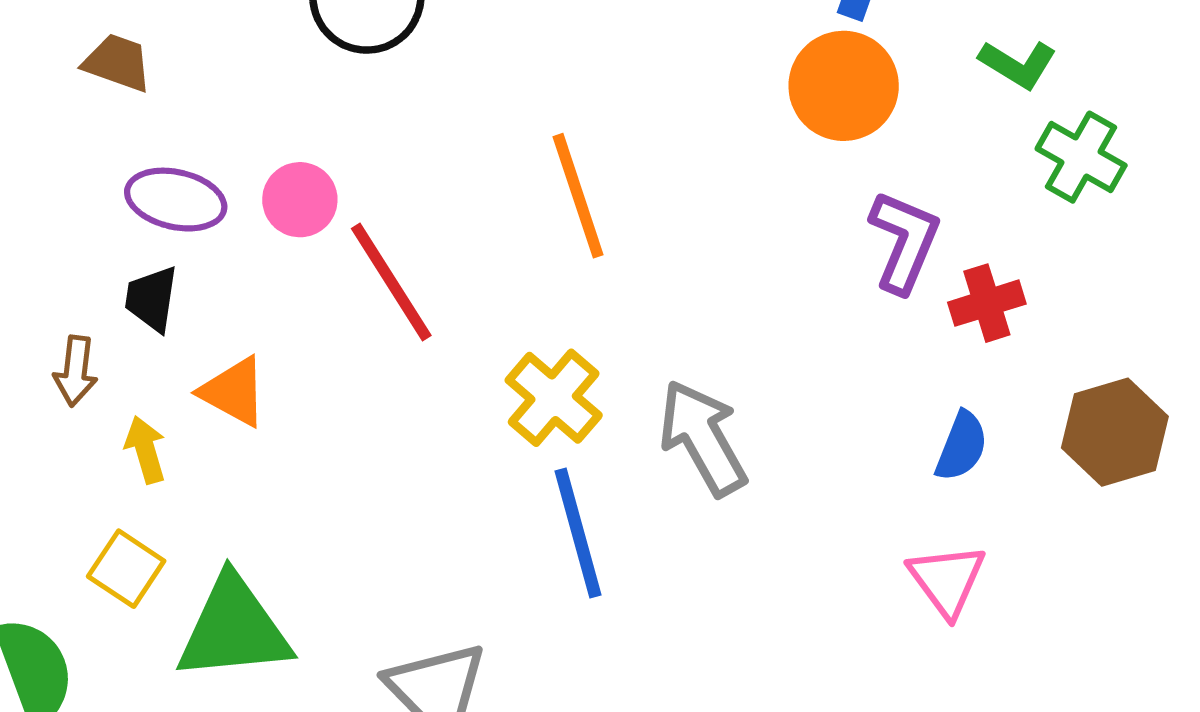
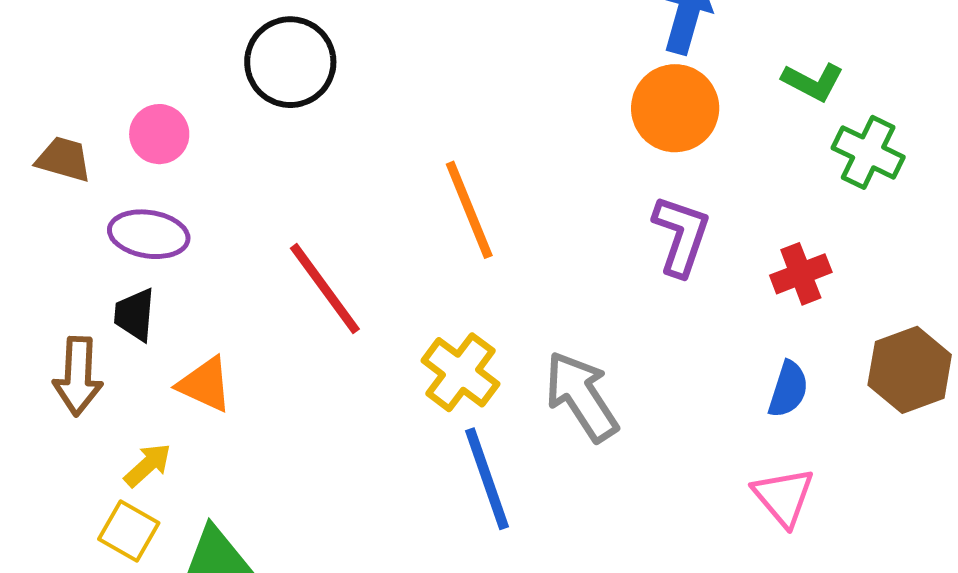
brown trapezoid: (117, 63) -> (64, 159), moved
pink circle: (300, 200) -> (159, 134), moved
purple L-shape: (904, 242) -> (681, 235), moved
brown arrow: (76, 371) -> (78, 376), size x1.4
yellow arrow: (145, 450) -> (148, 465), moved, turned 68

